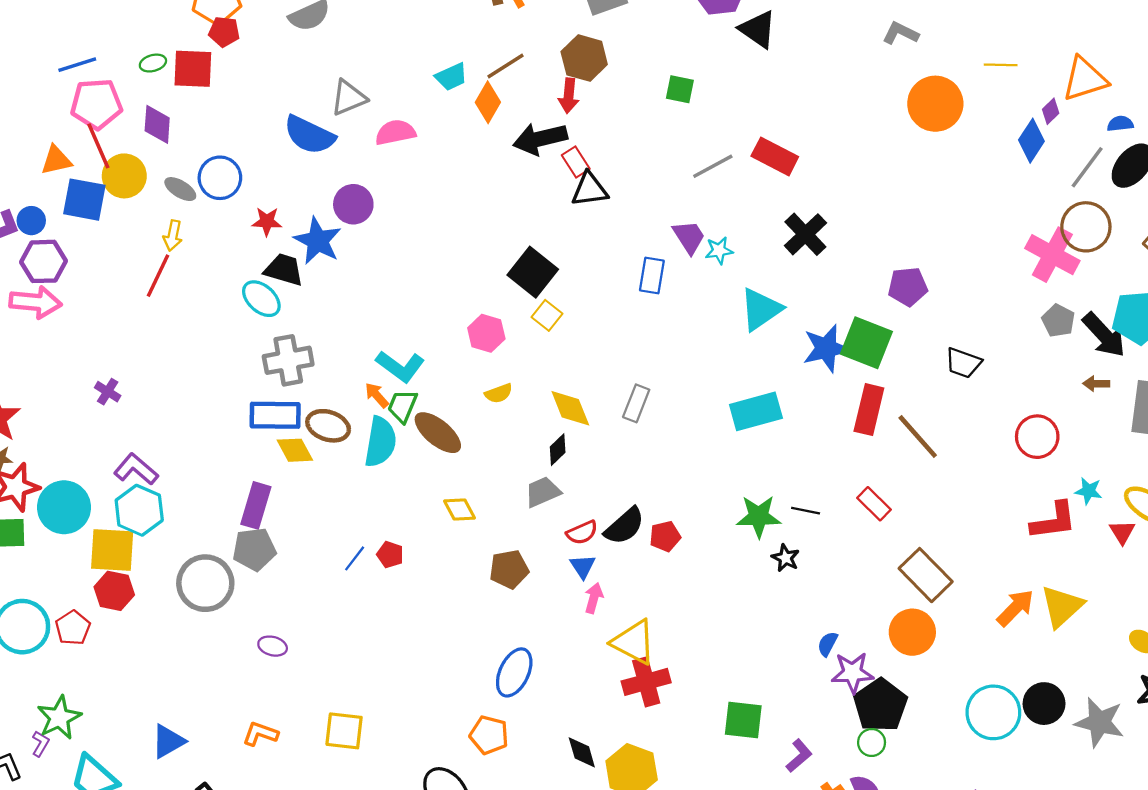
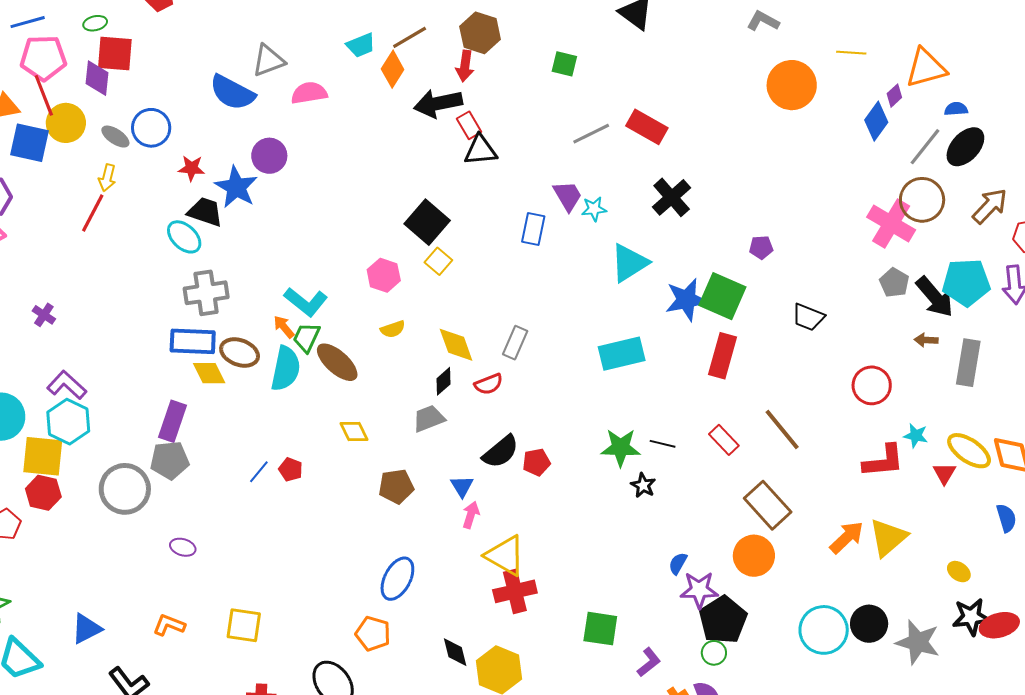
red square: (193, 69) -> (115, 53), moved
purple pentagon: (908, 287) -> (761, 247), size x0.7
brown line: (918, 437) -> (782, 430), moved
red semicircle: (582, 532) -> (489, 384), moved

